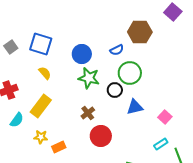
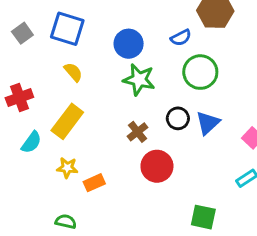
black circle: (115, 90) -> (178, 118), moved
blue triangle: (135, 107) -> (208, 123), turned -30

